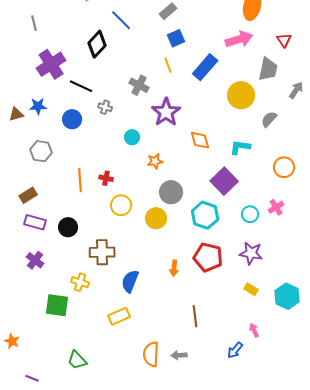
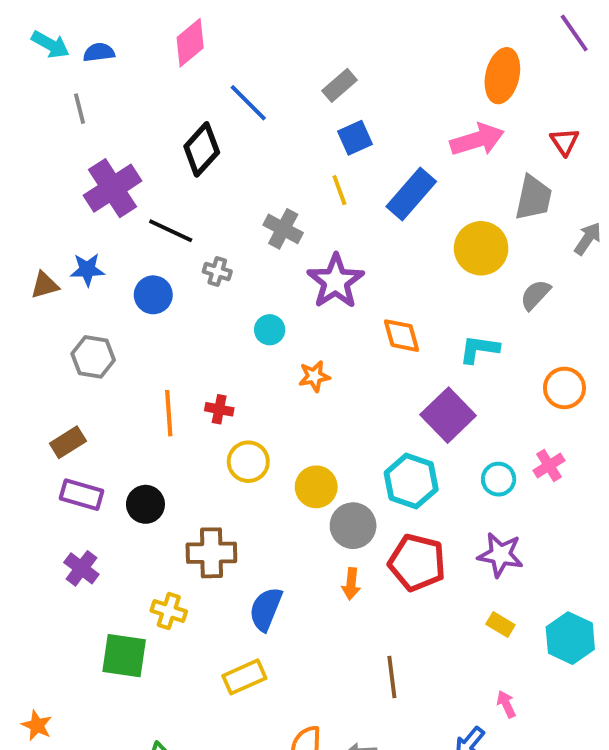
gray circle: (171, 192) -> (353, 526), moved

